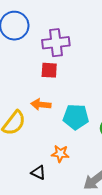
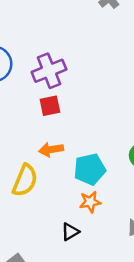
cyan pentagon: (76, 117) -> (90, 169), moved
black triangle: (38, 173) -> (70, 232), turned -42

